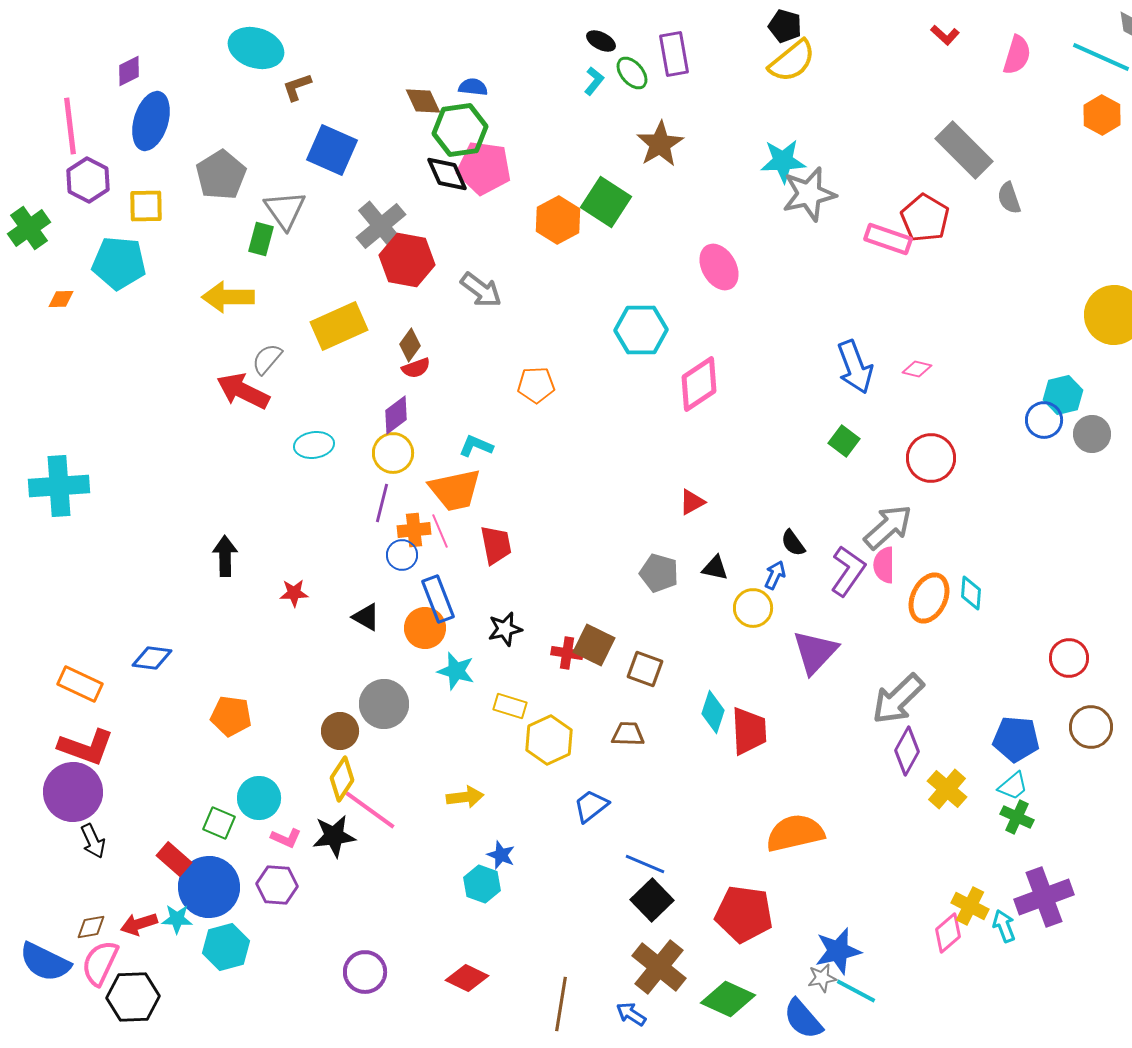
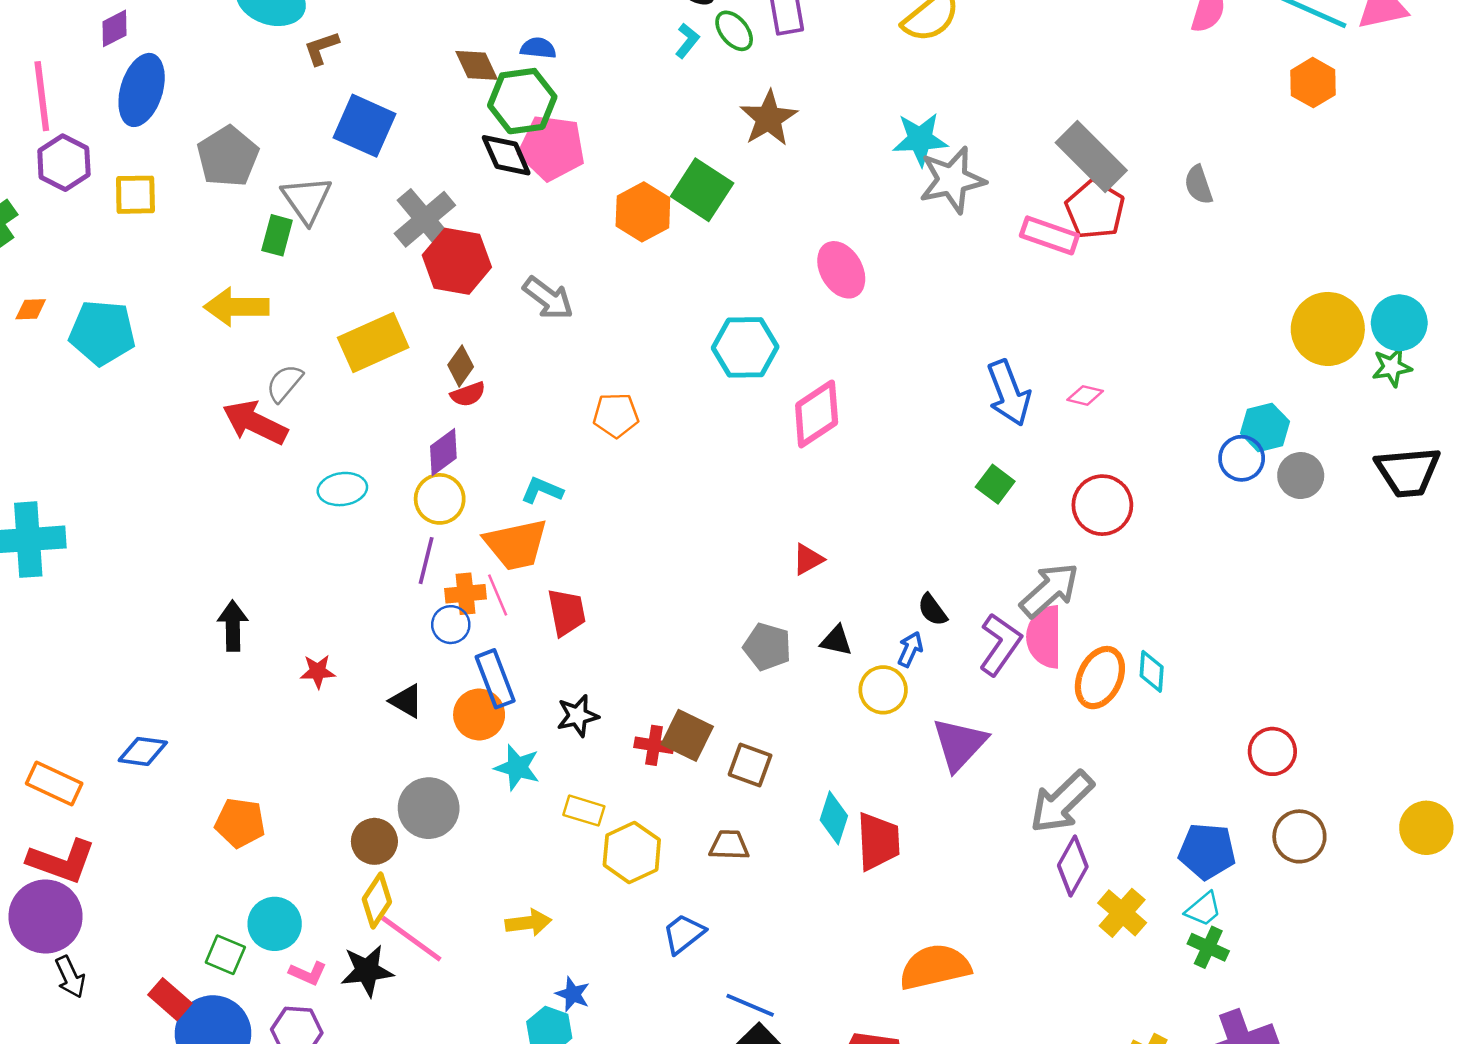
gray rectangle: (964, 150) -> (1091, 156), moved
cyan pentagon: (119, 263) -> (102, 333), moved
pink semicircle: (884, 565) -> (1044, 637), size x1.4

